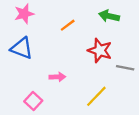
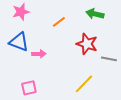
pink arrow: (57, 77) -> (39, 54), moved
pink square: (33, 101) -> (29, 88), turned 35

